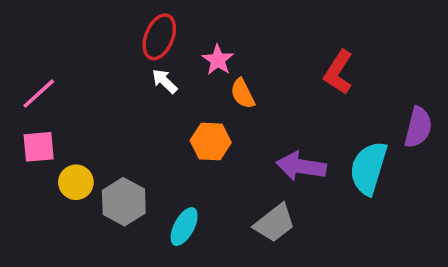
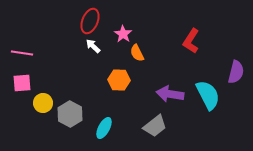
pink line: (39, 94) -> (22, 53), turned 50
cyan semicircle: (369, 168) -> (208, 95), turned 136

